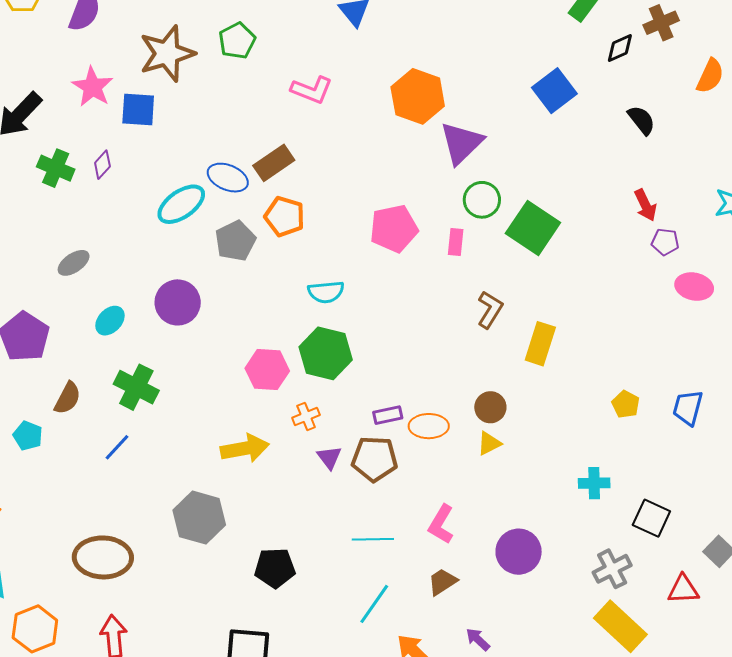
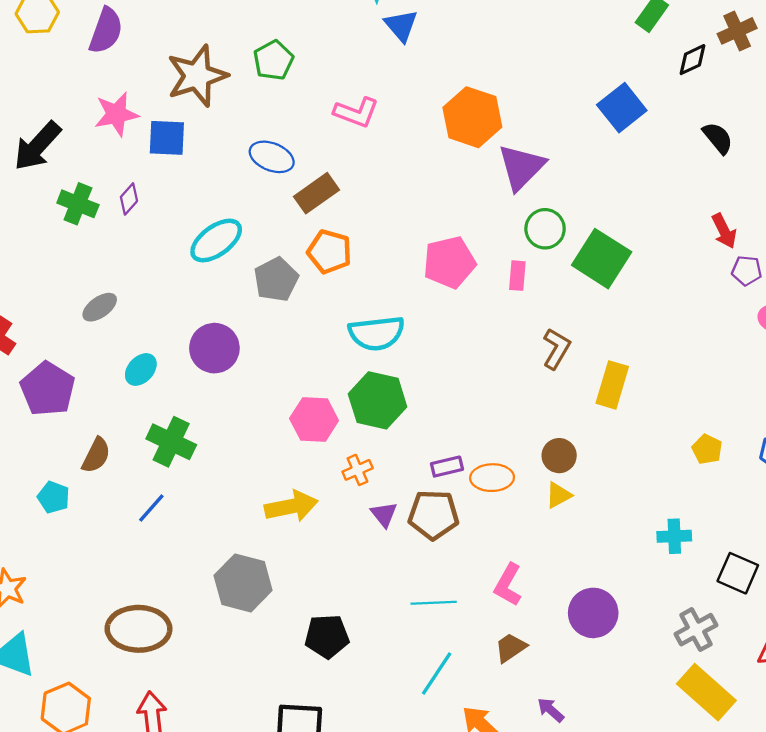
pink star: (93, 87) -> (116, 114), turned 30
blue ellipse: (228, 178) -> (272, 157), moved
cyan semicircle: (326, 292) -> (376, 333), size x1.4

